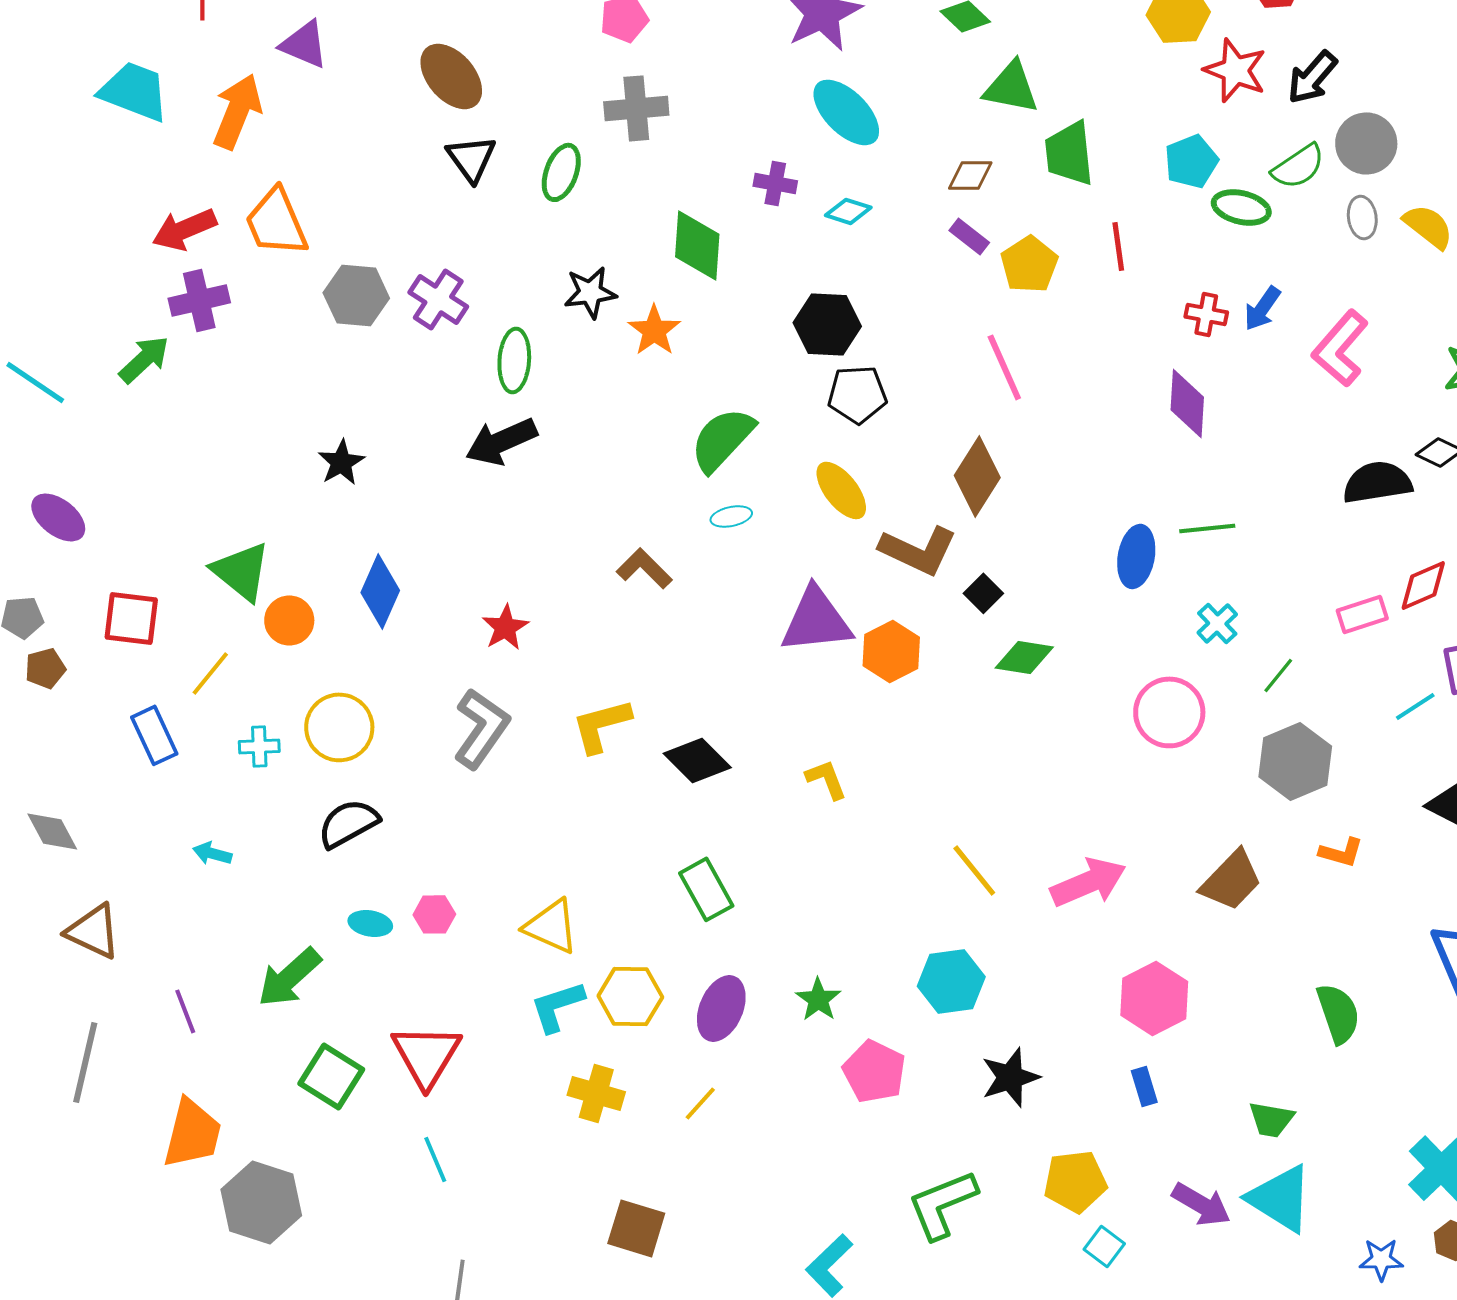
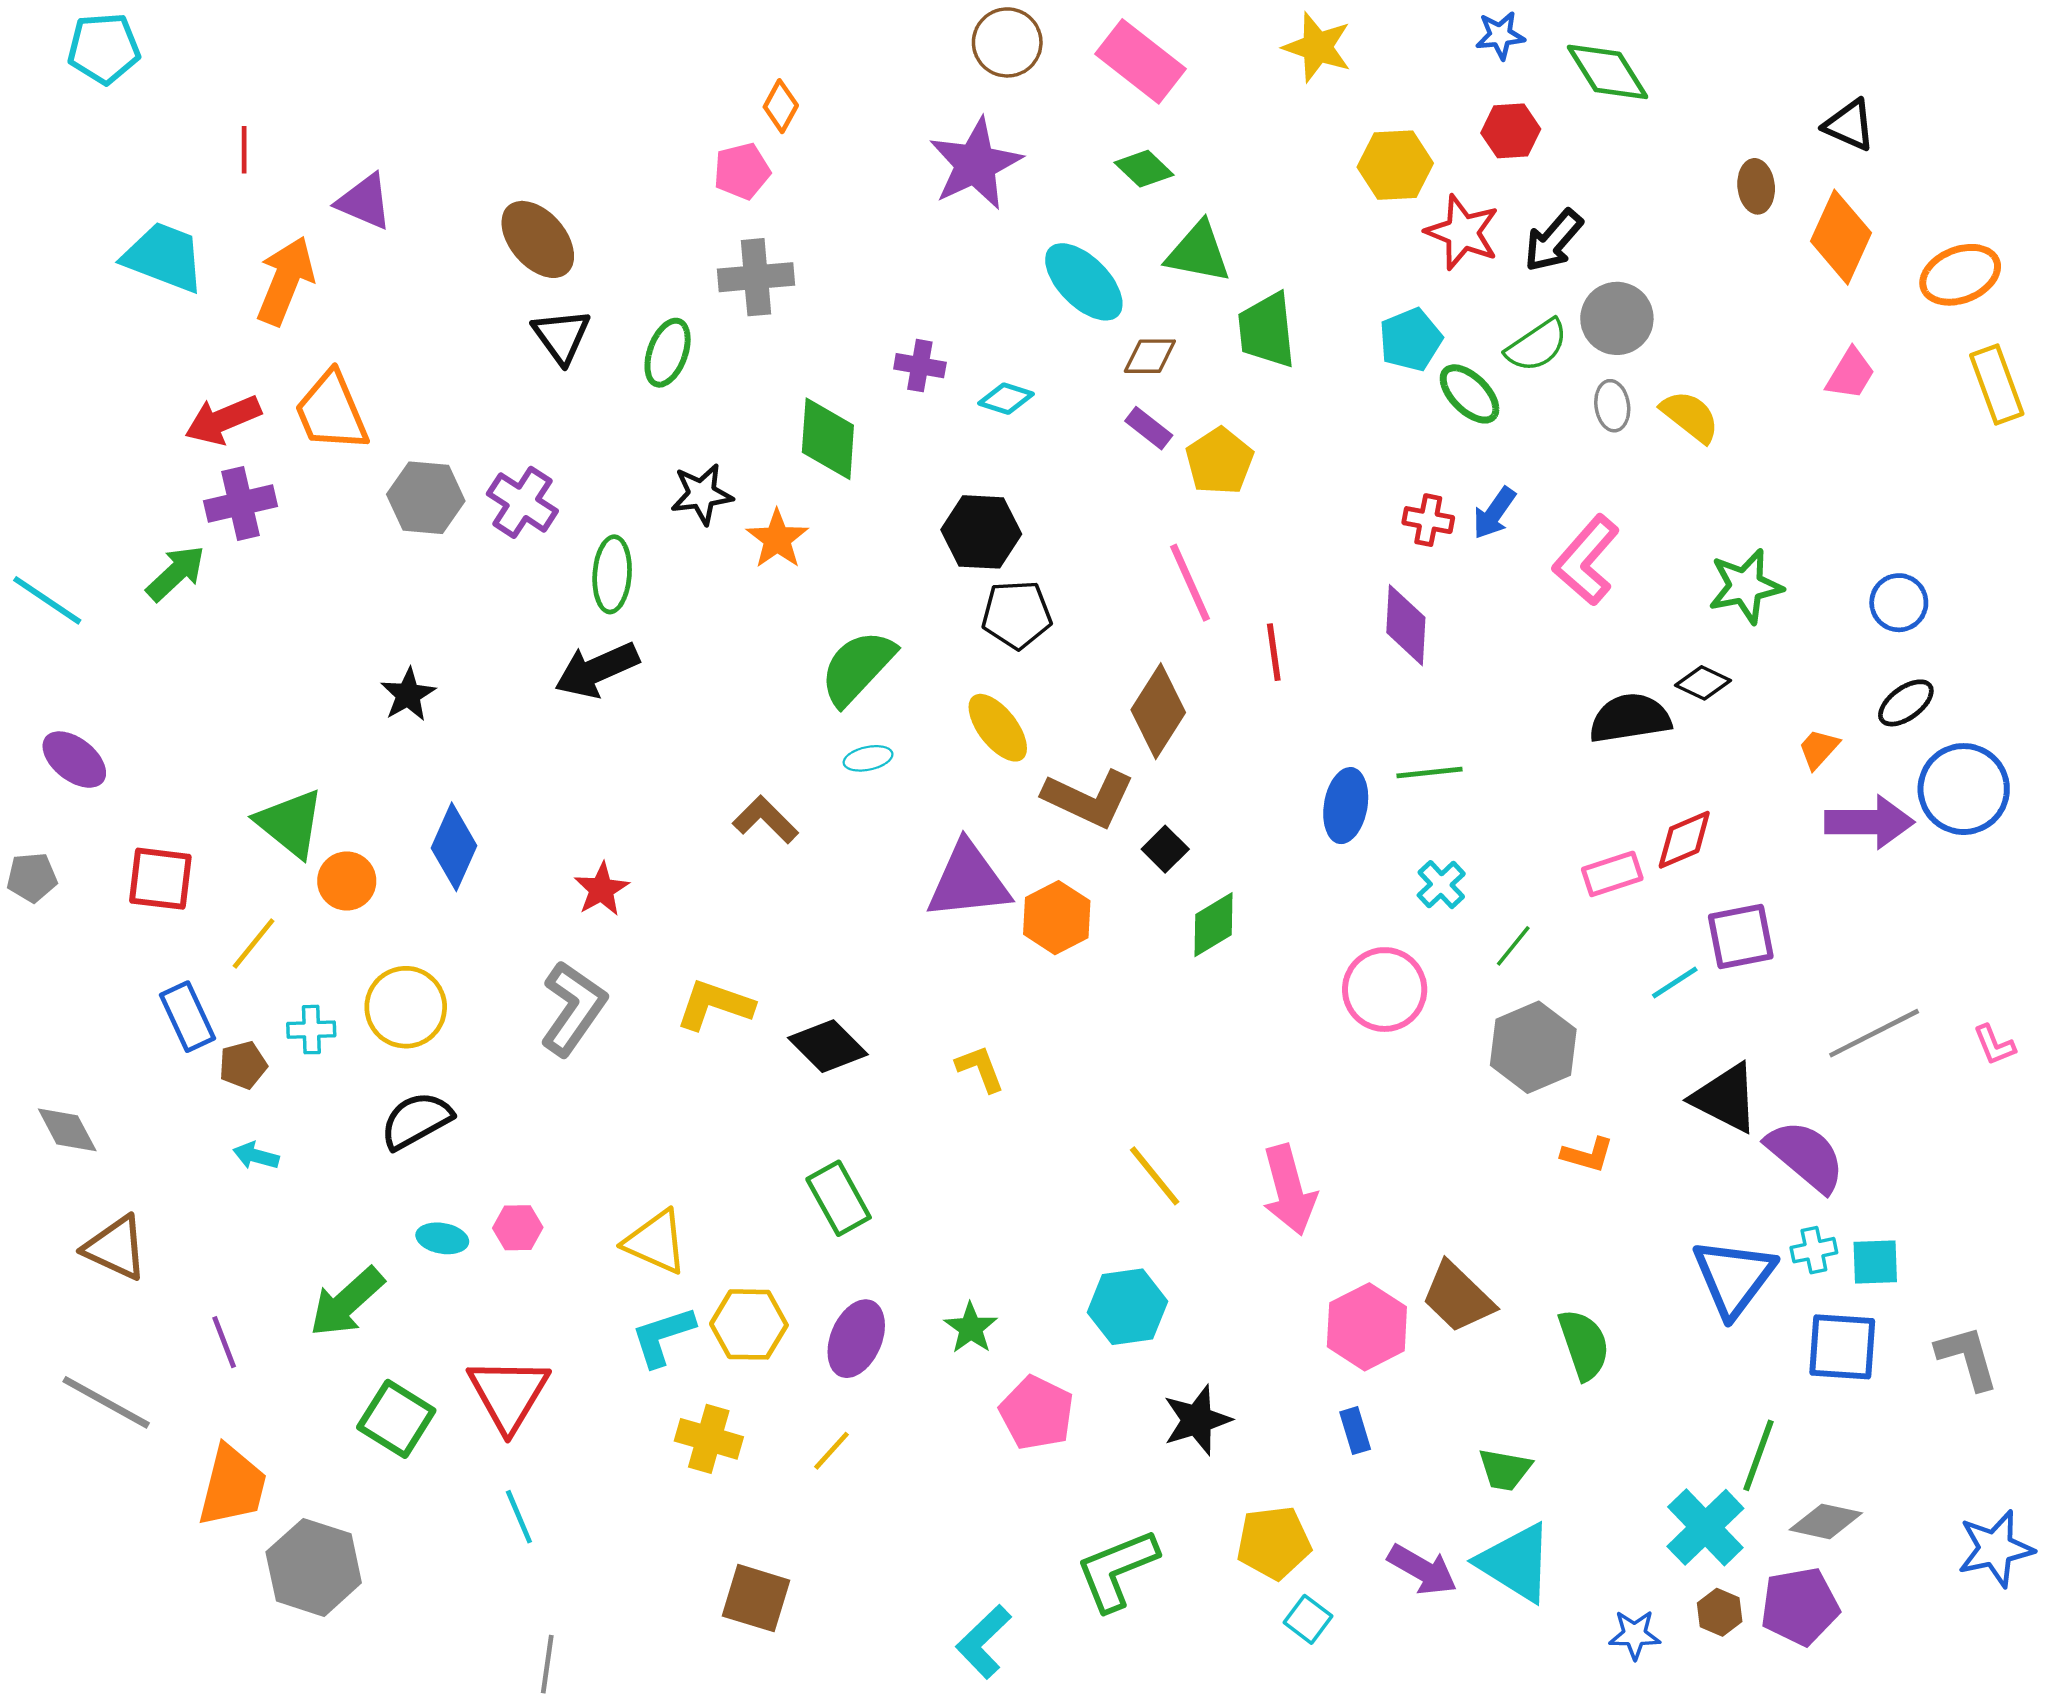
cyan ellipse: (846, 112) -> (1084, 282), moved
green ellipse: (1241, 207) -> (1470, 394), turned 32
red line: (1118, 246) -> (1274, 652), moved
green diamond: (1024, 657) -> (1214, 925), turned -40
brown pentagon: (45, 668) -> (243, 1065), moved
yellow L-shape: (601, 725) -> (715, 1005), turned 34
brown trapezoid: (1231, 880) -> (1458, 1297), moved, turned 90
pink arrow: (1088, 882) -> (1289, 1190), turned 98
gray line: (85, 1062) -> (106, 1402), turned -74

